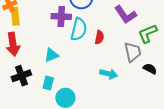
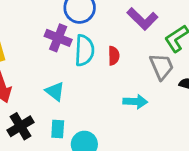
purple cross: (61, 17) -> (58, 38), turned 30
cyan triangle: (51, 55) -> (55, 91), turned -49

